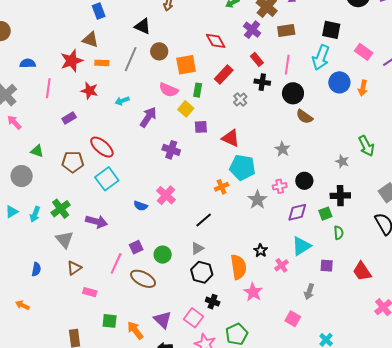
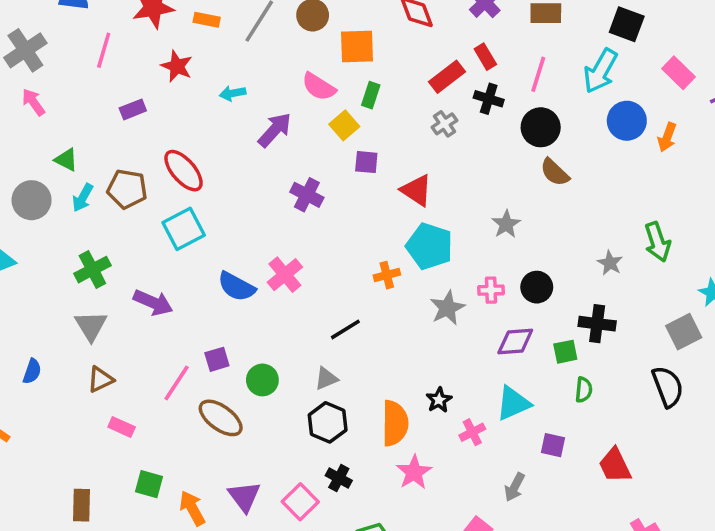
red rectangle: (224, 74) -> (447, 77), moved
blue semicircle: (141, 206) -> (236, 287), size x1.5
cyan arrow: (35, 214) -> (83, 198), moved

